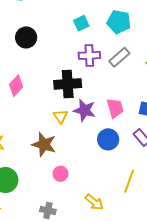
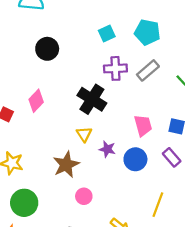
black cross: (68, 84) -> (92, 99), turned 36
purple star: (85, 110) -> (107, 149), moved, size x0.7
brown star: (44, 145) -> (66, 165), turned 30

